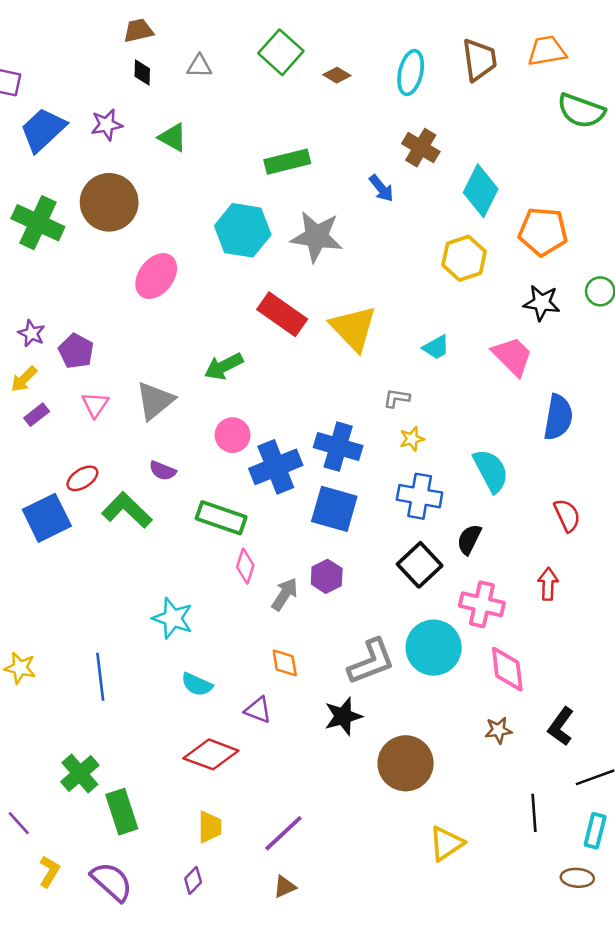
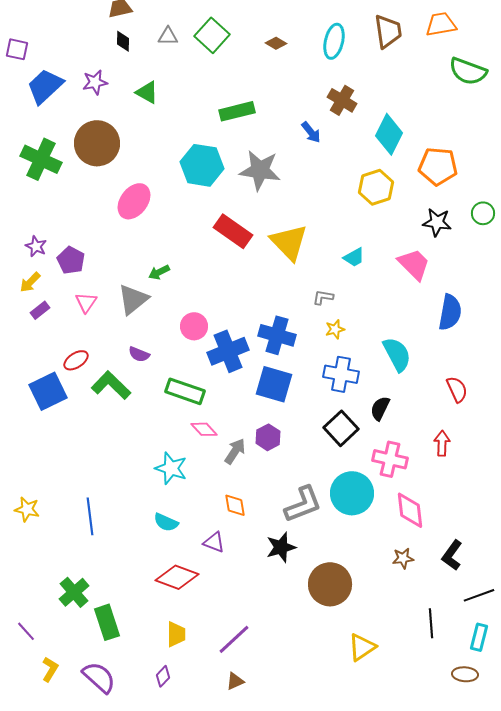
green square: (281, 52) -> (212, 35), moved
green arrow: (224, 366) -> (159, 272), moved, size x0.7
pink diamond: (245, 566) -> (204, 429), turned -60
cyan star: (173, 618) -> (171, 468), moved

